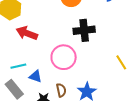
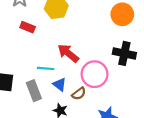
red arrow: (27, 33) -> (68, 53), moved
brown semicircle: (61, 90) -> (79, 94), moved, turned 48

